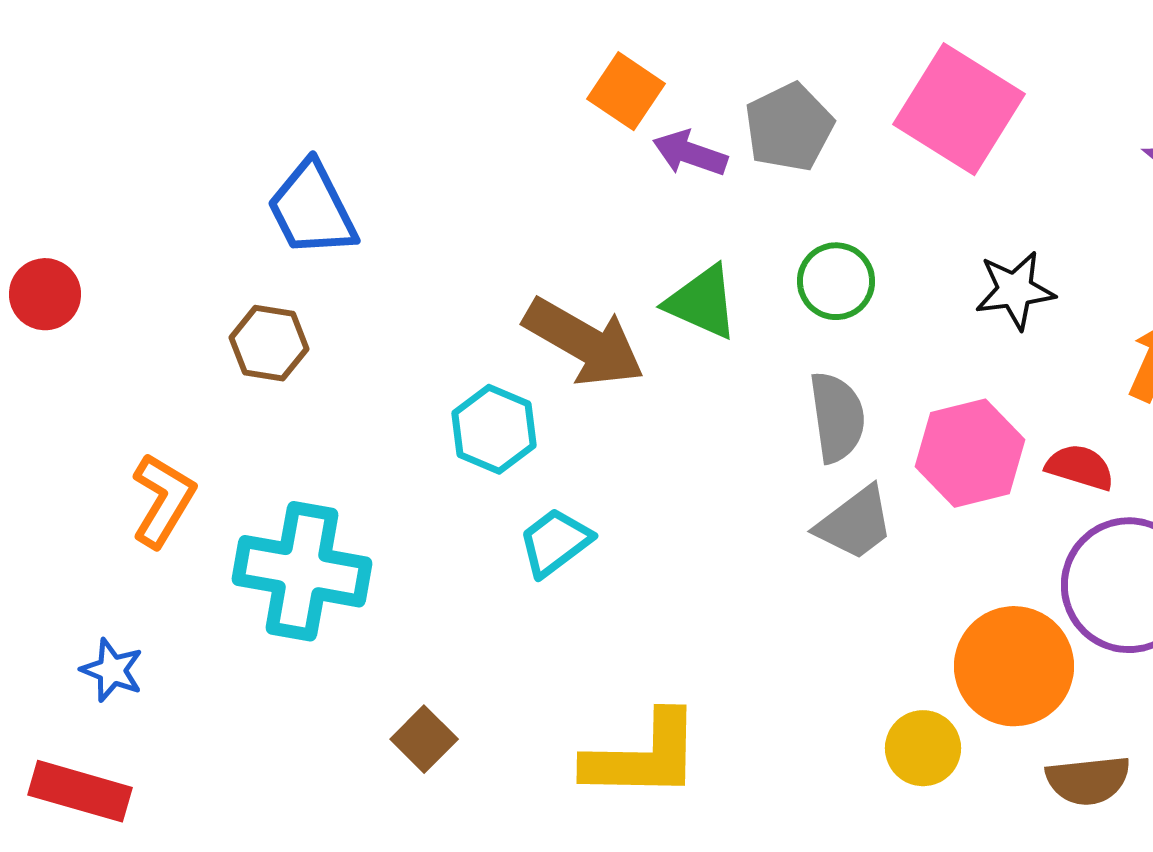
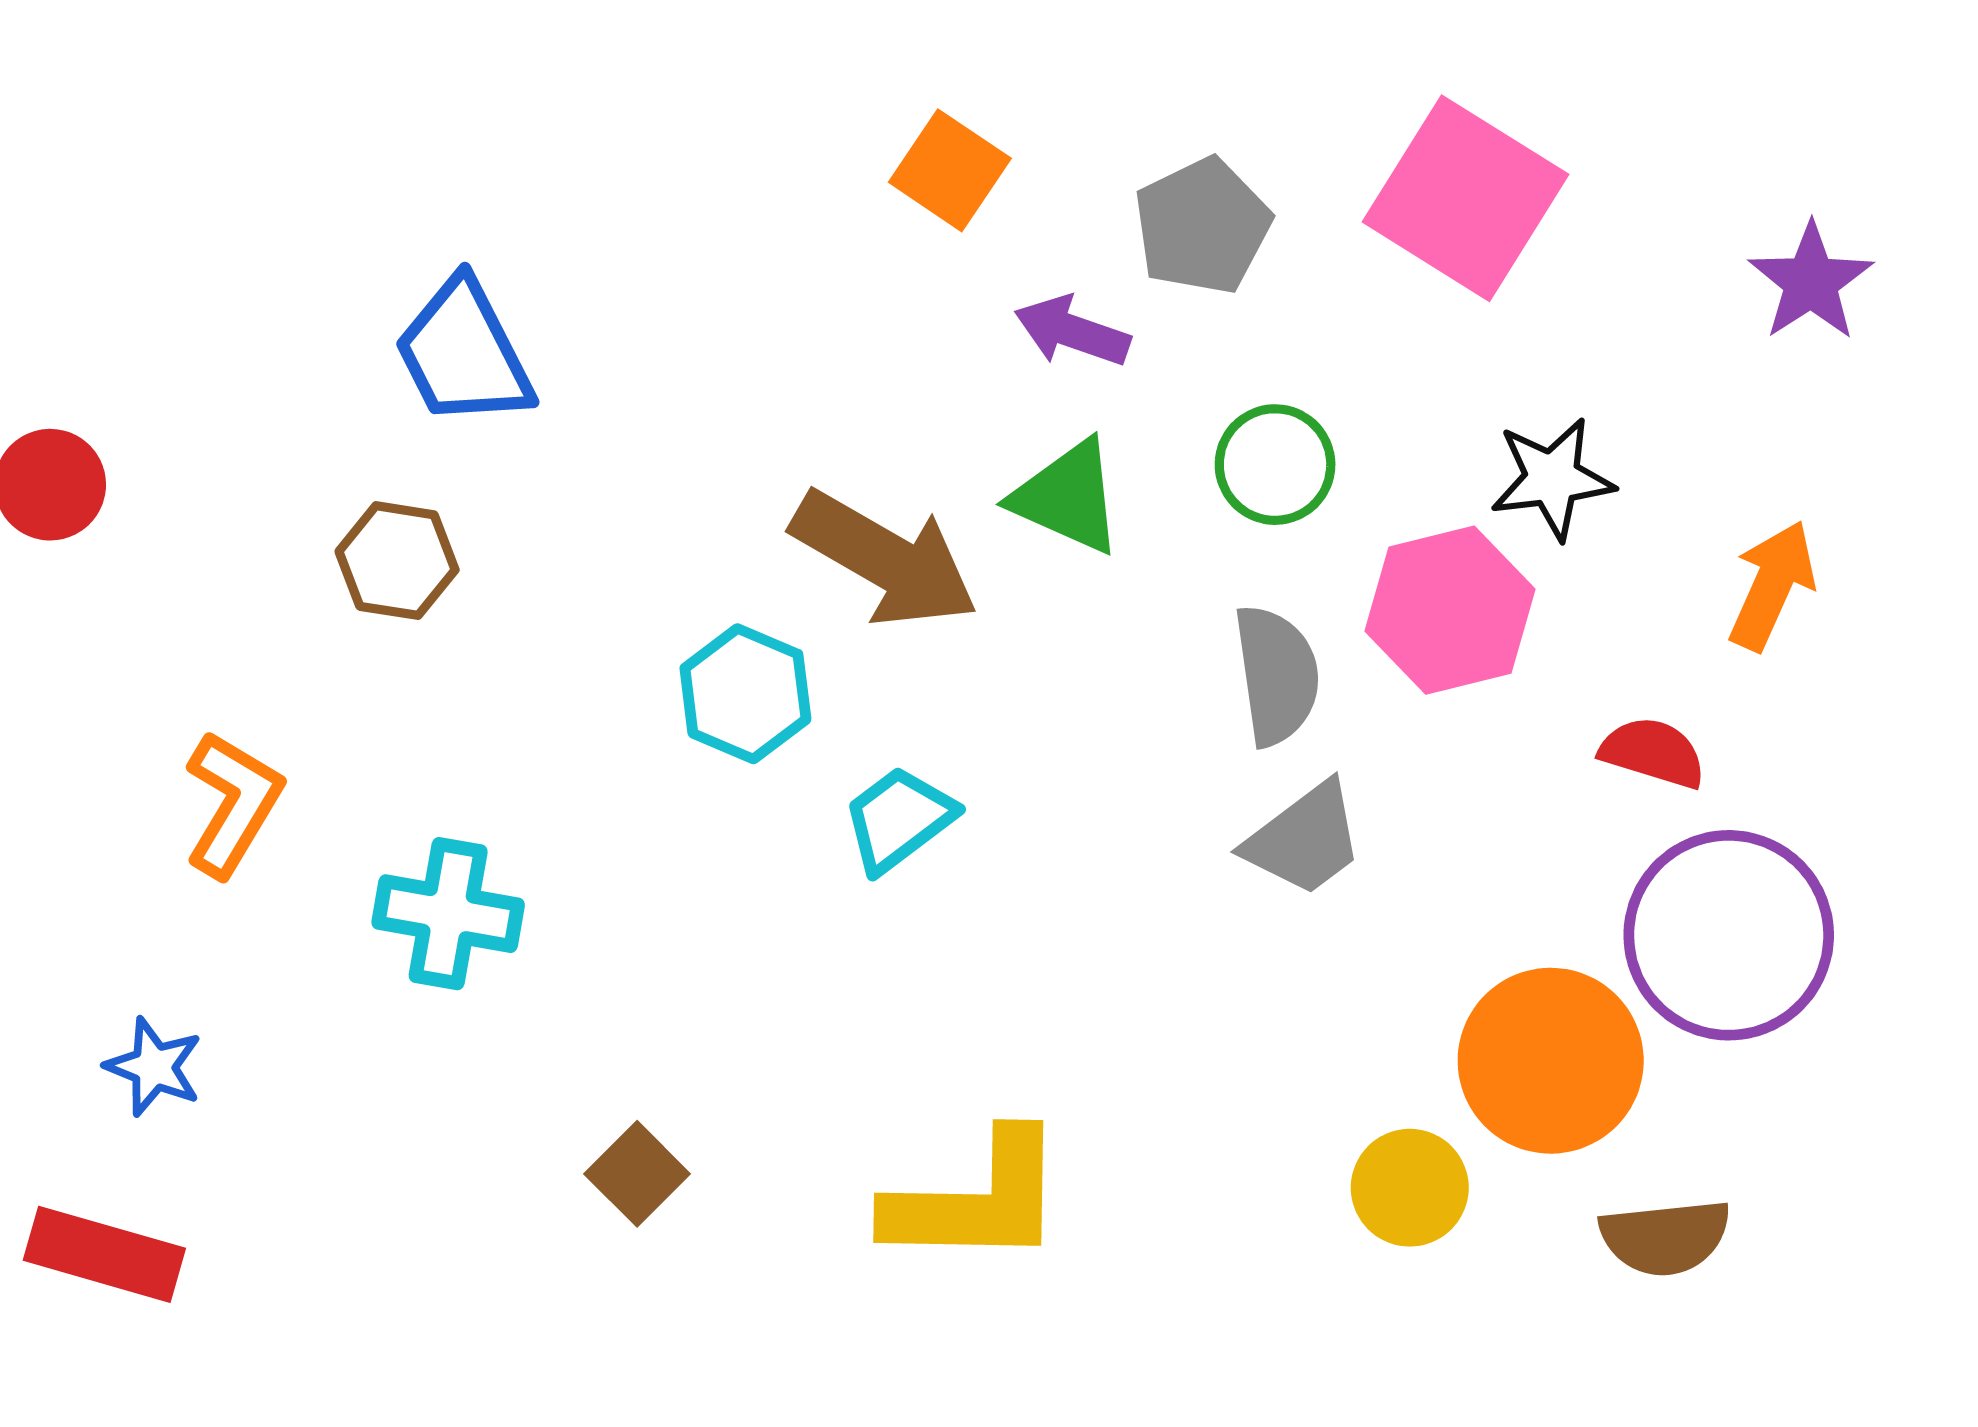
purple arrow: (690, 153) -> (1072, 331), moved
pink hexagon: (970, 453) -> (1450, 610), moved
cyan trapezoid: (555, 542) -> (899, 819), moved
cyan cross: (302, 571) -> (448, 914), size x0.7

